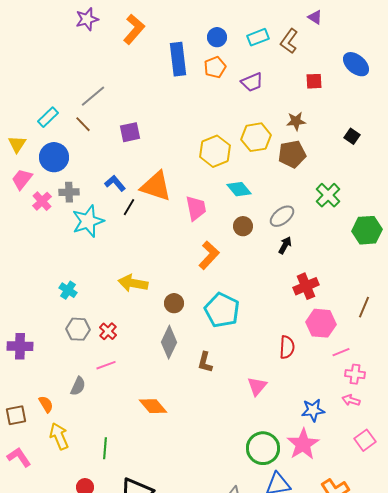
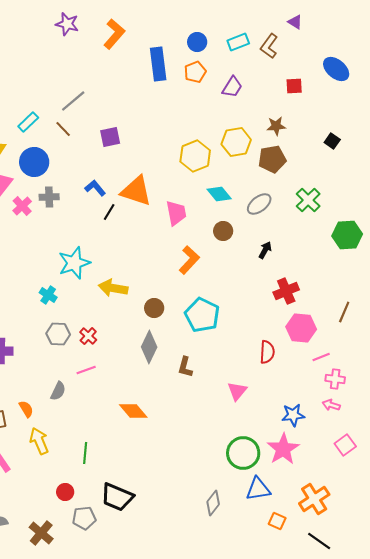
purple star: (87, 19) -> (67, 24), turned 30
purple trapezoid: (252, 82) -> (232, 87), turned -35
gray ellipse: (282, 216) -> (259, 204), moved
cyan star: (88, 221) -> (74, 263), moved

